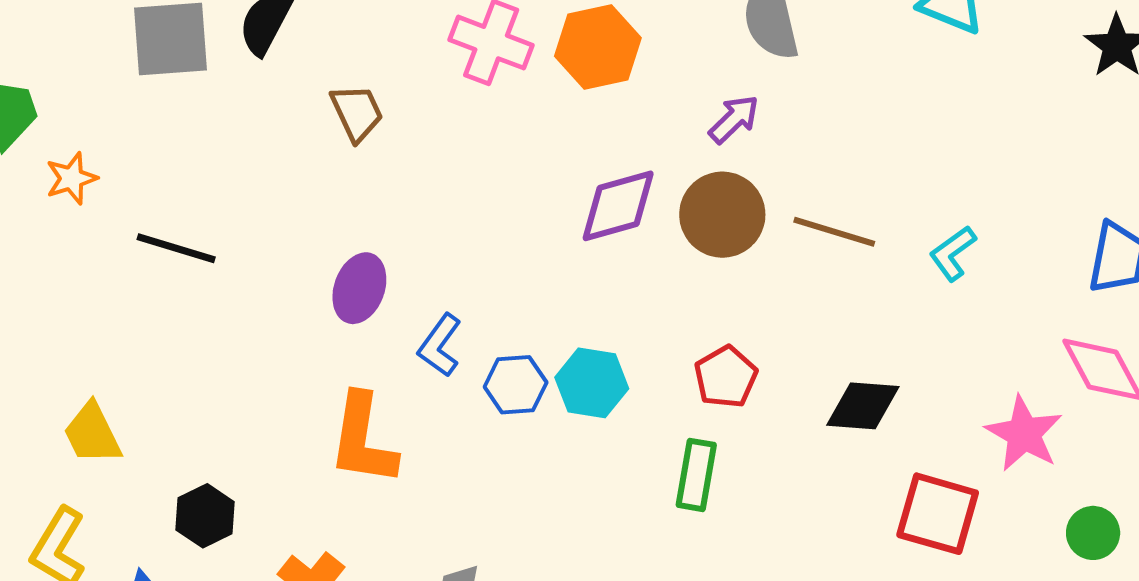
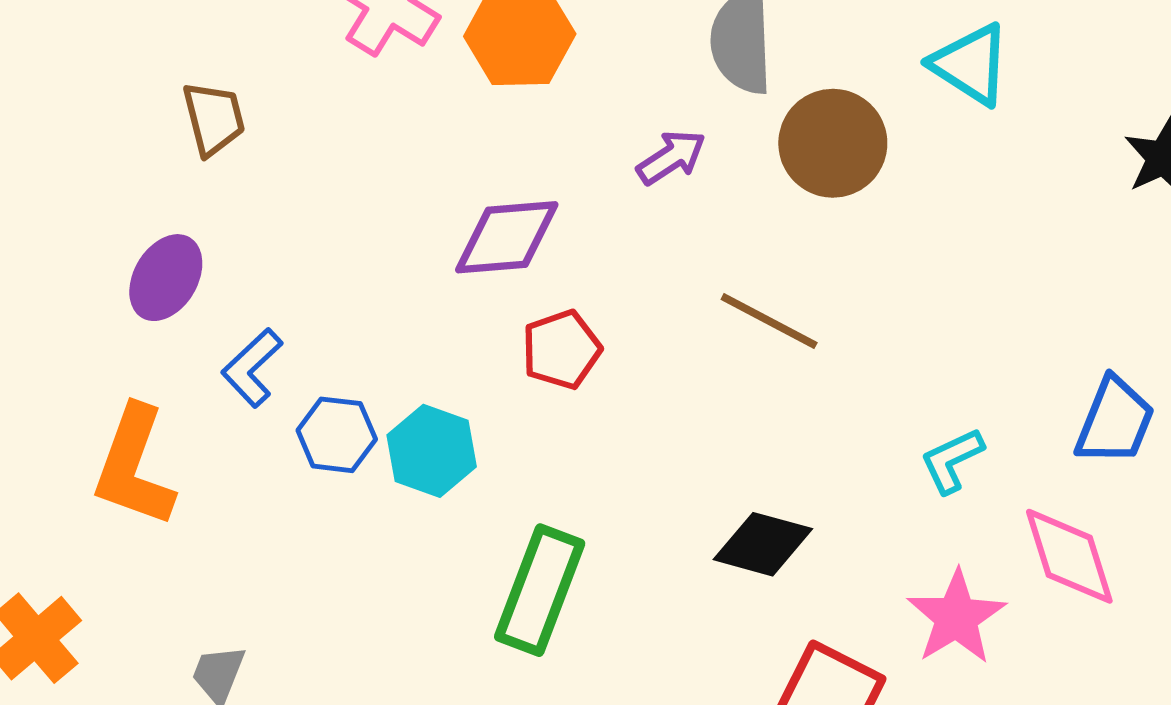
brown trapezoid: (357, 113) -> (214, 118), moved
brown circle: (722, 215) -> (833, 143), moved
cyan L-shape: (953, 253) -> (952, 460), moved
red pentagon: (726, 377) -> (561, 350), moved
green rectangle: (696, 475) -> (540, 590), size x1.4

